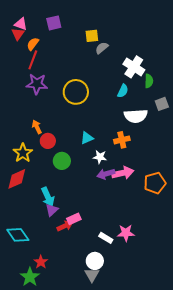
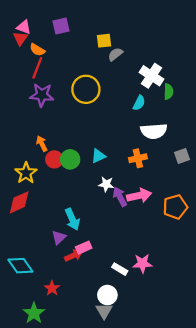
orange semicircle: (33, 44) -> (37, 50), turned -96
yellow circle: (76, 92) -> (86, 89), moved
gray square: (162, 104) -> (182, 156), moved
white star: (100, 157) -> (106, 184), moved
green circle: (62, 161) -> (70, 159), moved
purple arrow: (106, 174) -> (120, 197), turned 78
cyan arrow: (48, 197) -> (72, 219), moved
red star: (41, 262) -> (52, 288), moved

